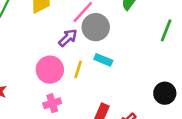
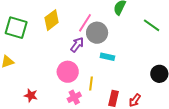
green line: (166, 30) -> (152, 25), turned -66
yellow line: (78, 69) -> (91, 84), moved

